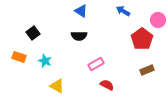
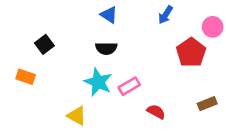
blue arrow: (123, 11) -> (165, 15), turned -88
cyan star: (45, 61) -> (98, 82), moved, size x1.5
brown rectangle: (147, 70) -> (207, 104), moved
red semicircle: (107, 85) -> (156, 112), moved

